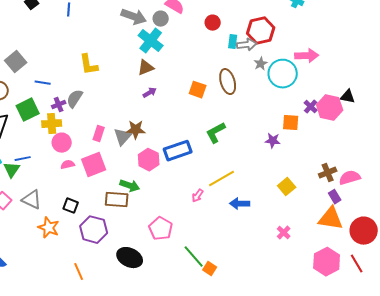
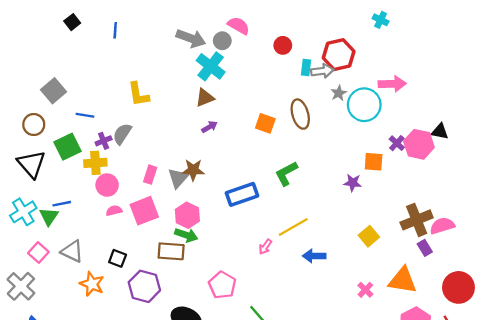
pink hexagon: (149, 160) -> (187, 215), moved
brown cross: (328, 173) -> (417, 220), size x1.5
orange triangle: (331, 219) -> (403, 280), moved

